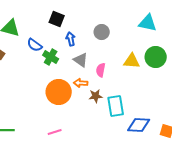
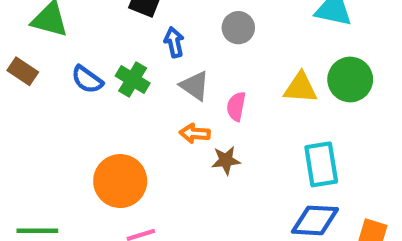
blue semicircle: (35, 45) -> (87, 79), moved
orange circle: (59, 92) -> (120, 181), moved
cyan rectangle: (116, 106) -> (321, 164), moved

